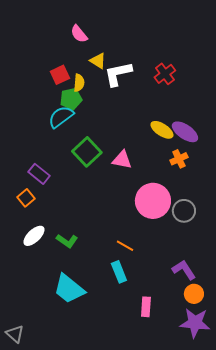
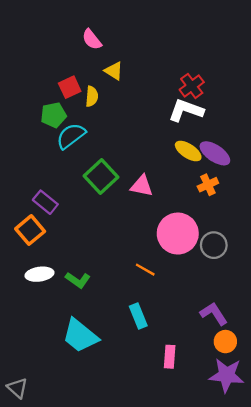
white L-shape: (118, 74) -> (186, 110), moved, turned 32
green pentagon: (71, 99) -> (53, 115), moved
orange square: (26, 198) -> (30, 230), size x1.4
white ellipse: (34, 236) -> (39, 274), turned 35
orange line: (125, 246) -> (145, 270), moved

